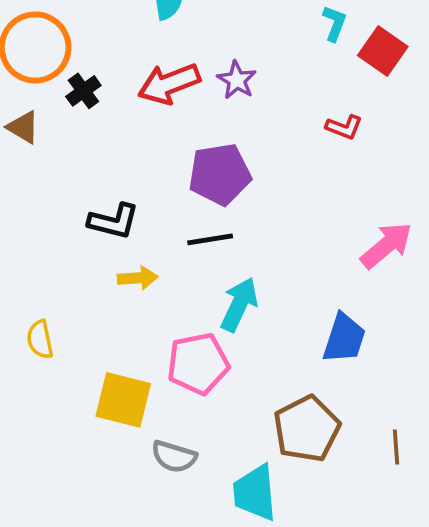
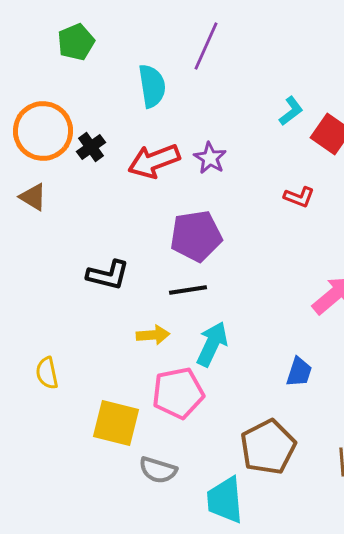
cyan L-shape: (334, 23) -> (291, 111), turned 32
black cross: (83, 91) -> (91, 147), moved
yellow arrow: (138, 278) -> (153, 335), moved
blue trapezoid: (344, 338) -> (299, 372), size x0.7

